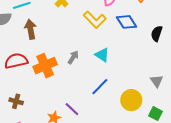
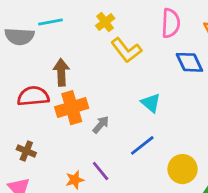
yellow L-shape: (95, 20) -> (126, 50), moved
brown arrow: (31, 29) -> (61, 72), moved
gray arrow: (73, 57) -> (101, 125), moved

